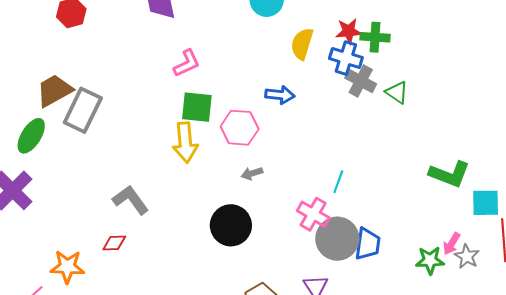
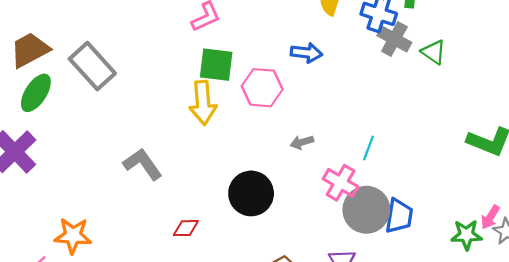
brown trapezoid: (54, 91) -> (30, 50), moved
gray rectangle: (83, 110) -> (92, 66), turned -69
gray arrow: (252, 173) -> (302, 142), moved
red diamond: (114, 243) -> (186, 228), moved

